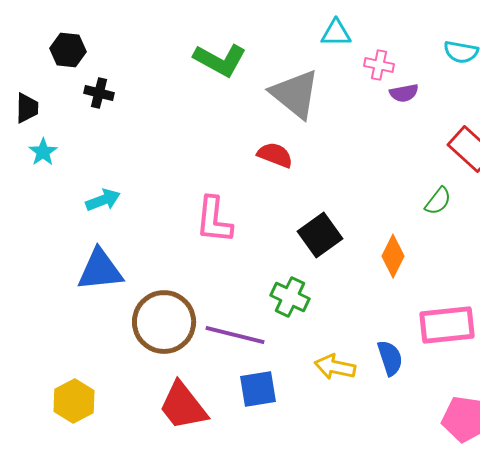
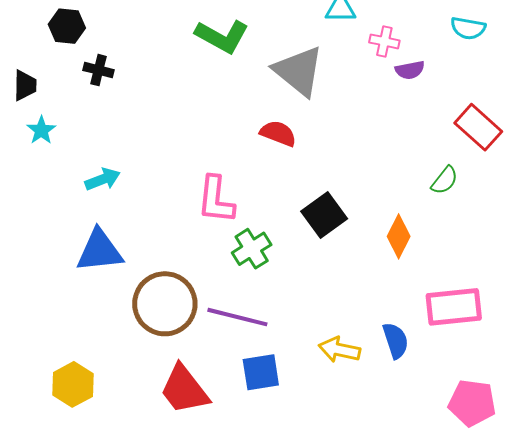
green cross: (290, 297) -> (252, 249), moved, turned 33

